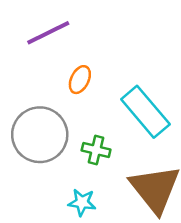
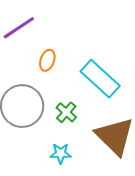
green cross: (96, 150) -> (66, 112), turned 35

